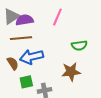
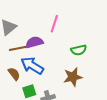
purple semicircle: (25, 20) -> (34, 42), moved
blue arrow: (32, 57) -> (32, 66), turned 50

